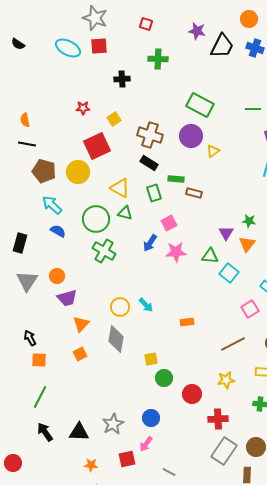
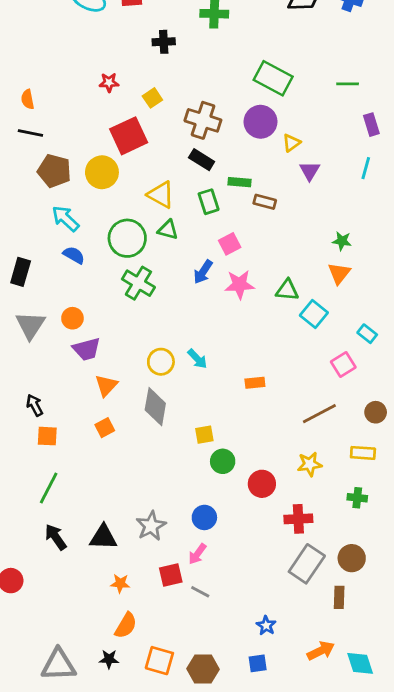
purple triangle: (226, 233) -> (310, 171), moved
gray line: (169, 472) -> (200, 592), moved

